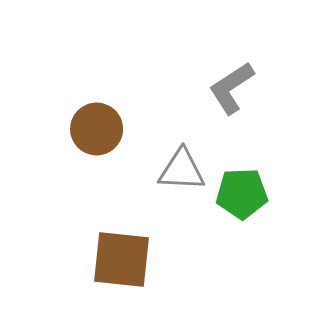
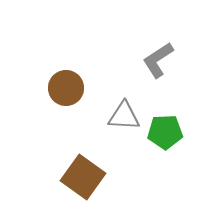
brown square: (122, 259) -> (83, 177), turned 30

